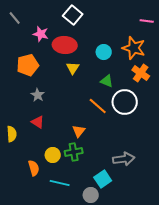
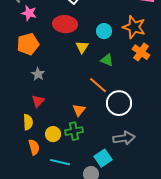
pink star: (41, 34) -> (29, 13), moved
yellow triangle: (73, 68) -> (82, 47), moved
white circle: (125, 102) -> (119, 103), moved
red triangle: (38, 122) -> (38, 101), turned 40
yellow semicircle: (12, 134) -> (28, 122), moved

